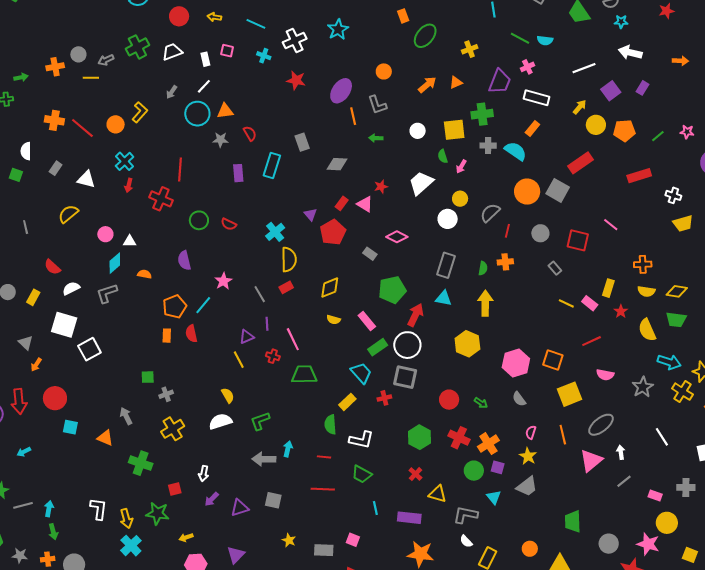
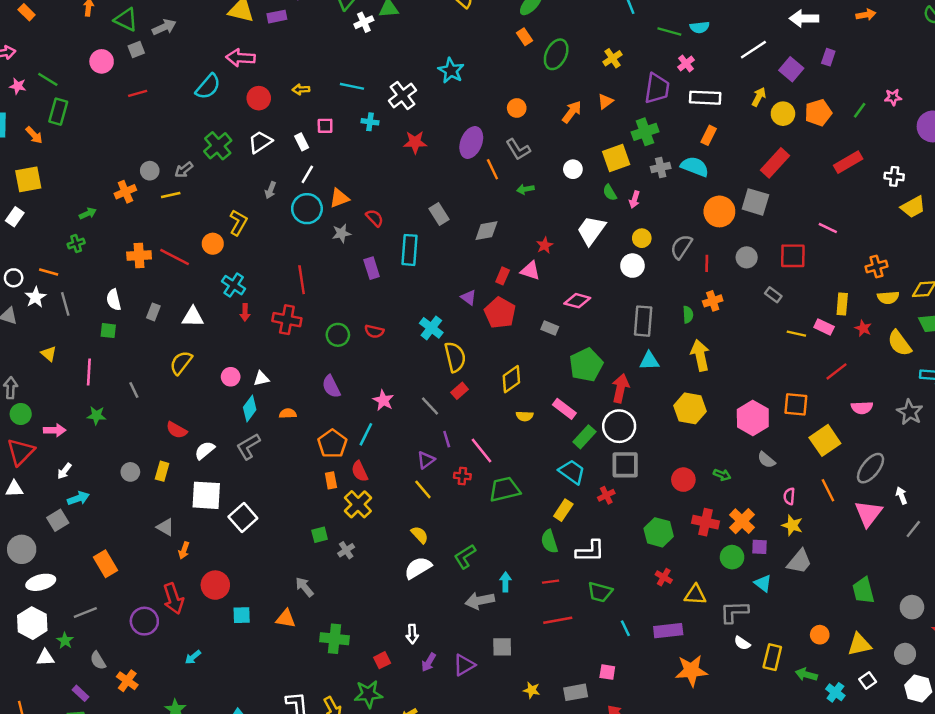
yellow cross: (173, 429) -> (358, 504), moved

